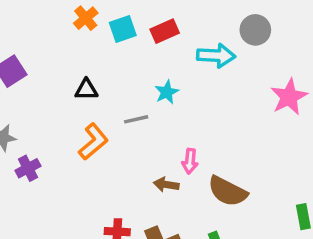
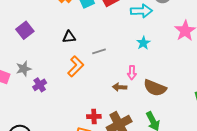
cyan star: (167, 92) -> (143, 43), moved

